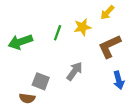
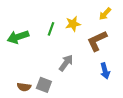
yellow arrow: (107, 12) -> (105, 14), moved
gray square: (41, 81) -> (44, 85), moved

